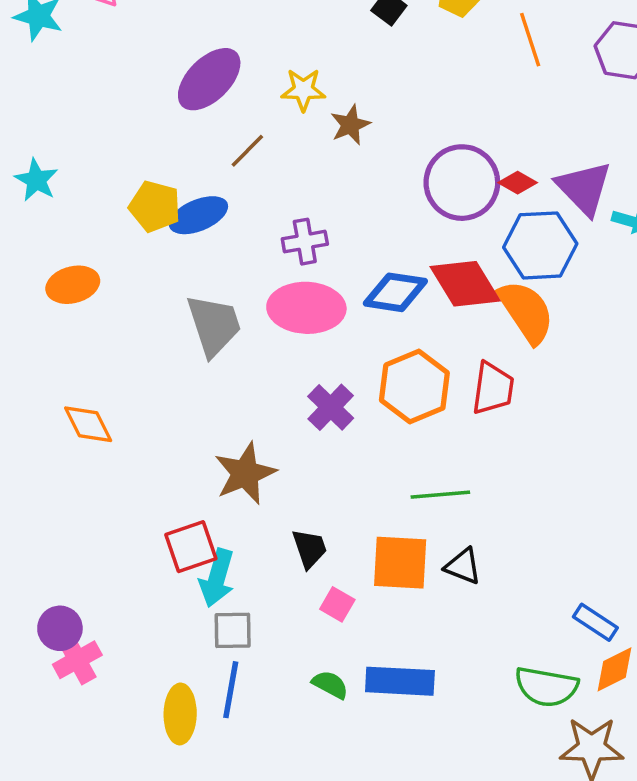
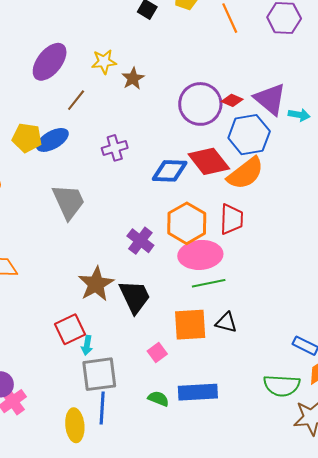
pink ellipse: (306, 308) -> (200, 255), moved
orange semicircle: (526, 312) -> (245, 173), turned 93
black trapezoid: (309, 549) -> (135, 297), moved, size x1.5
cyan arrow: (217, 578) -> (87, 345), size x0.6
pink square: (337, 604) -> (157, 352), turned 30
gray square: (233, 630) -> (99, 374), size x1.5

